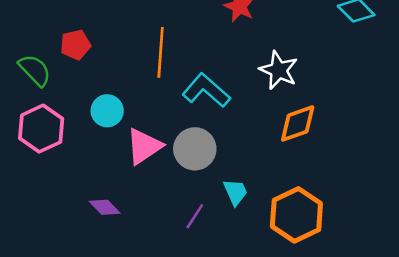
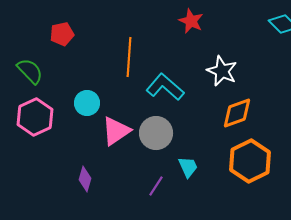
red pentagon: (75, 45) -> (62, 34), moved
purple diamond: (105, 207) -> (85, 179), turned 60
orange hexagon: (296, 215) -> (250, 161), moved

